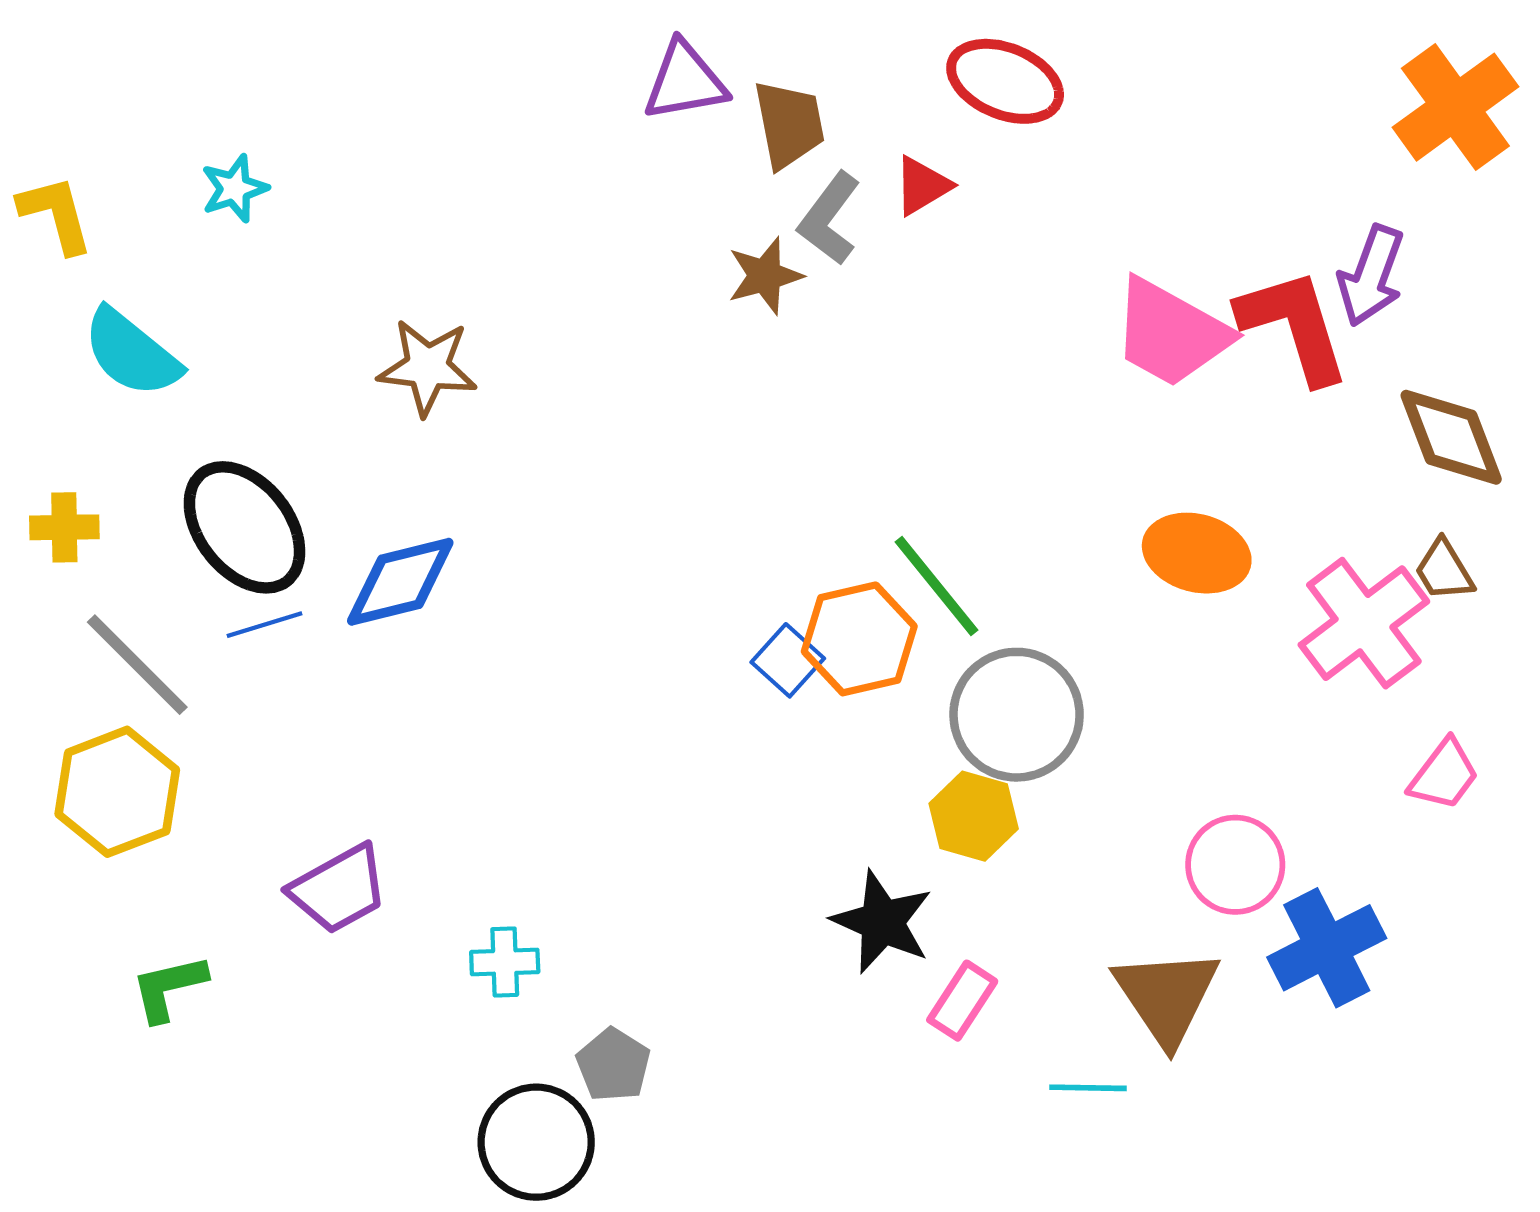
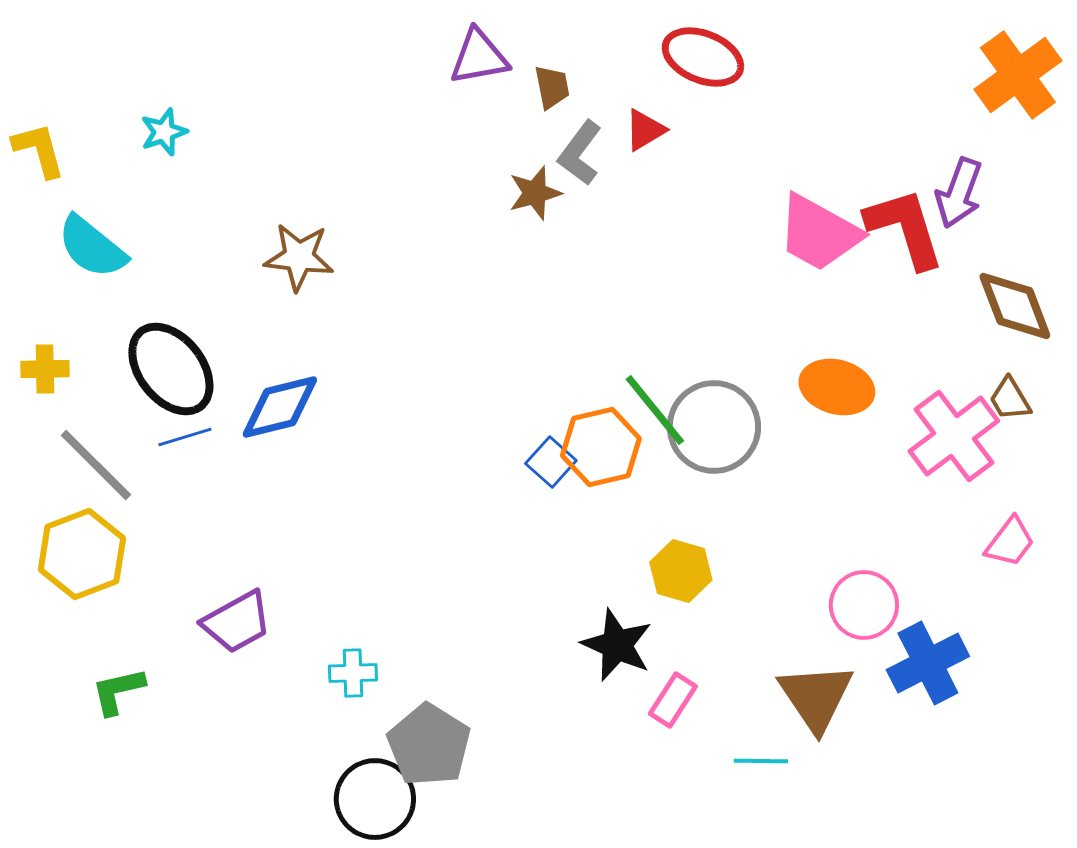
brown trapezoid: (789, 124) -> (552, 87), size x0.7
gray circle: (1017, 715) -> (714, 427), moved
gray pentagon: (613, 1065) -> (429, 745), size x1.6

